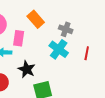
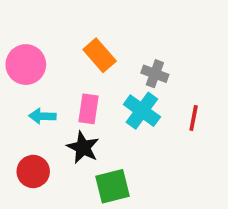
pink rectangle: (19, 38) -> (89, 109), moved

